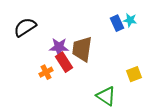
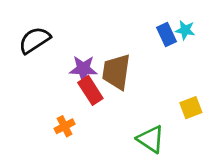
orange cross: (46, 72) -> (65, 126), moved

